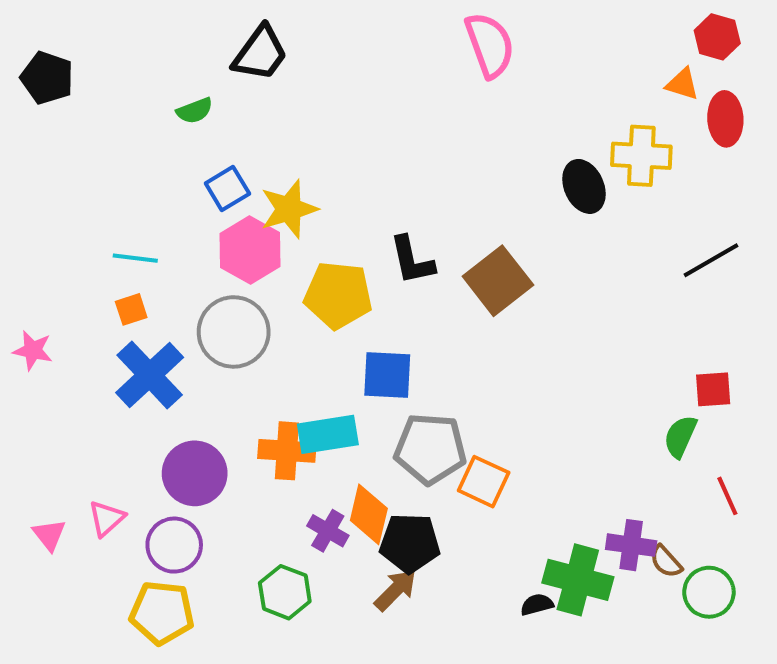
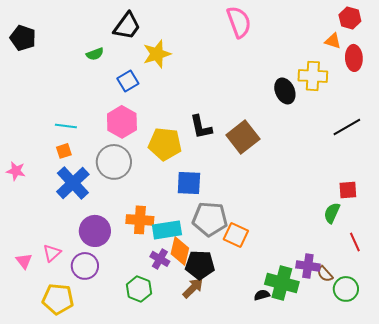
blue square: (227, 189) -> (128, 81), moved
yellow star: (289, 209) -> (157, 54), moved
cyan rectangle: (328, 434) -> (167, 230), moved
yellow pentagon: (162, 613) -> (58, 299), moved

